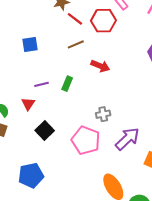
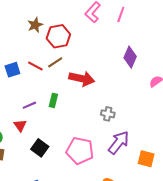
red line: (75, 19) -> (35, 66), moved
red hexagon: (103, 21) -> (58, 36), moved
red arrow: (100, 66) -> (82, 79), size x1.4
gray cross: (103, 114) -> (108, 114), moved, turned 32

